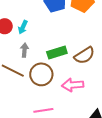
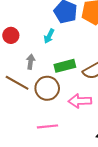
cyan arrow: (23, 27) -> (49, 36), moved

